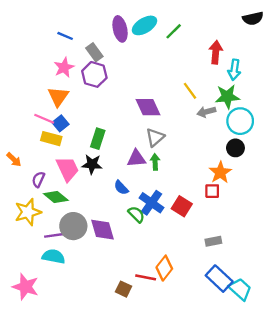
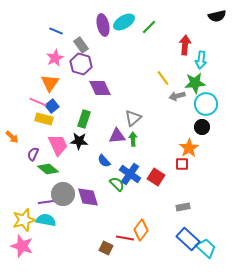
purple diamond: (148, 107) -> (100, 88), moved
yellow star: (28, 212) -> (24, 220), moved

